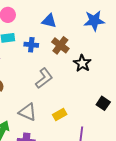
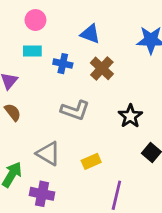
black star: (82, 63) -> (130, 116), moved
gray L-shape: (44, 78) -> (75, 110), turned 50

